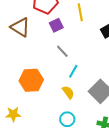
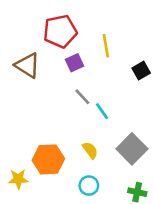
cyan line: (73, 71) -> (102, 111), moved, turned -64
orange hexagon: (31, 80) -> (48, 159), moved

